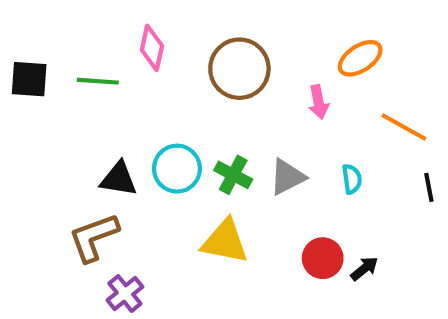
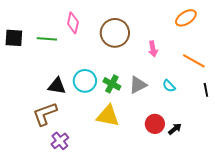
orange ellipse: (360, 58) -> (186, 18), moved
cyan semicircle: (352, 179) -> (169, 86), turned 144

